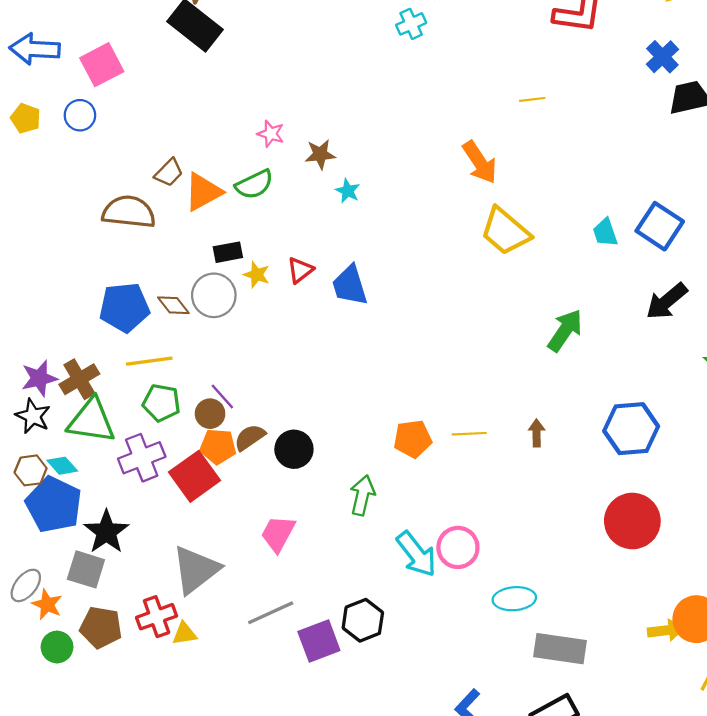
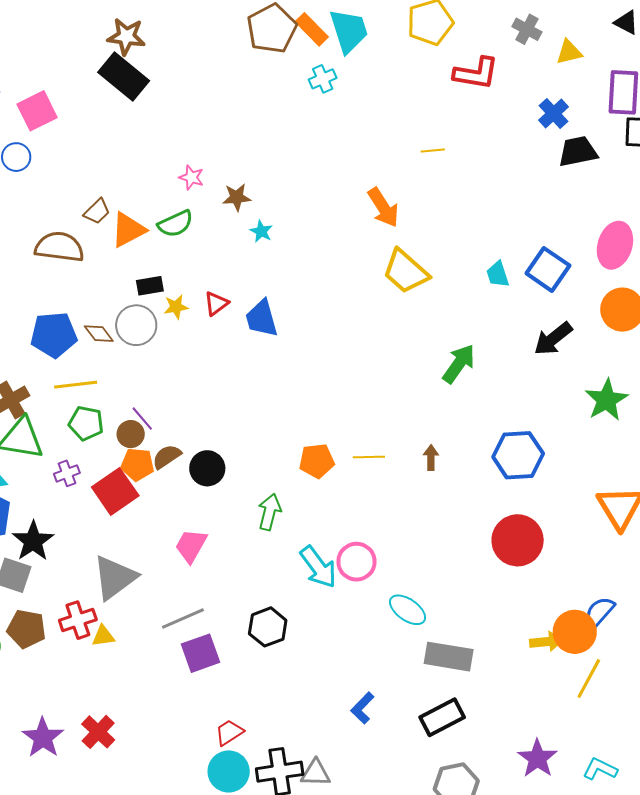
yellow star: (257, 275) -> (176, 307), turned -30
purple cross: (142, 458) -> (67, 473), size x0.6
cyan ellipse: (514, 599) -> (408, 610), turned 39
purple square: (319, 641) -> (201, 653), moved

